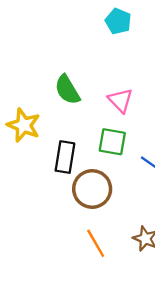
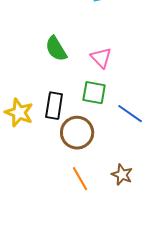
yellow star: (24, 125) -> (19, 113), moved

